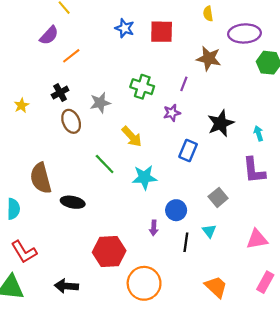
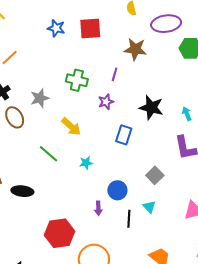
black star: (221, 123) -> (151, 107), turned -30
cyan star: (144, 177) -> (86, 163), size x0.6

